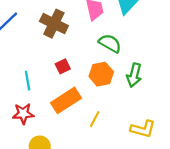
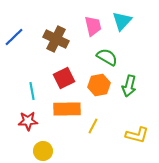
red square: (63, 66) -> (64, 78), size x1.5
orange rectangle: (66, 100) -> (67, 109), turned 32

